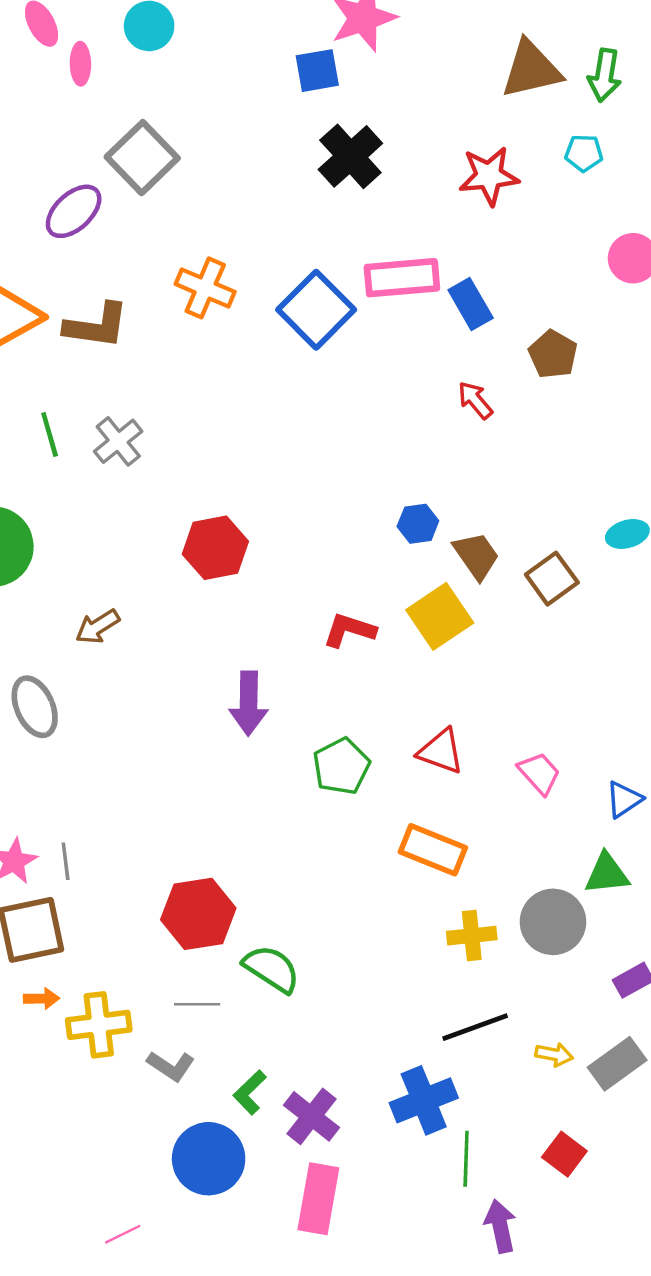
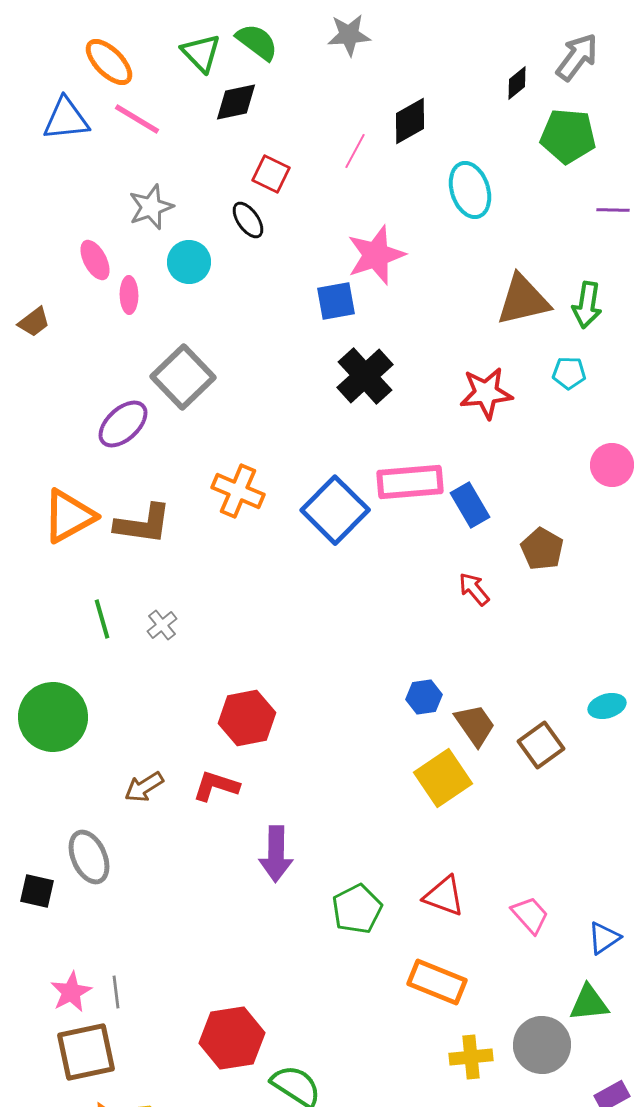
gray cross: (118, 441) -> (162, 625), size x0.7
red L-shape: (349, 630) -> (216, 786), moved

